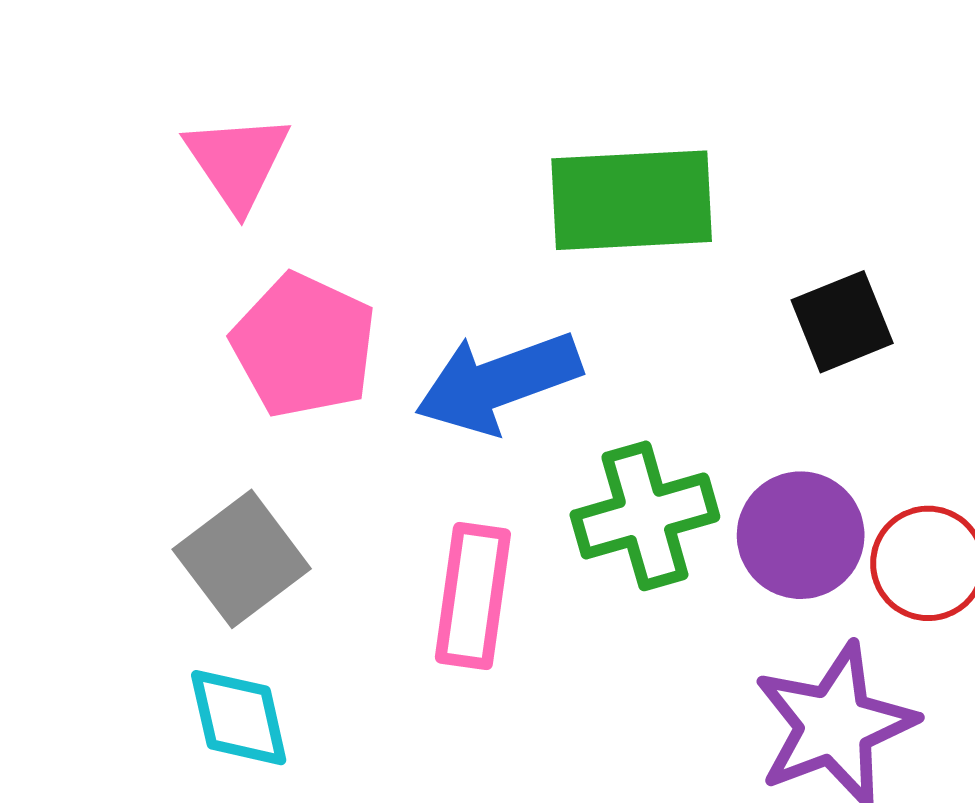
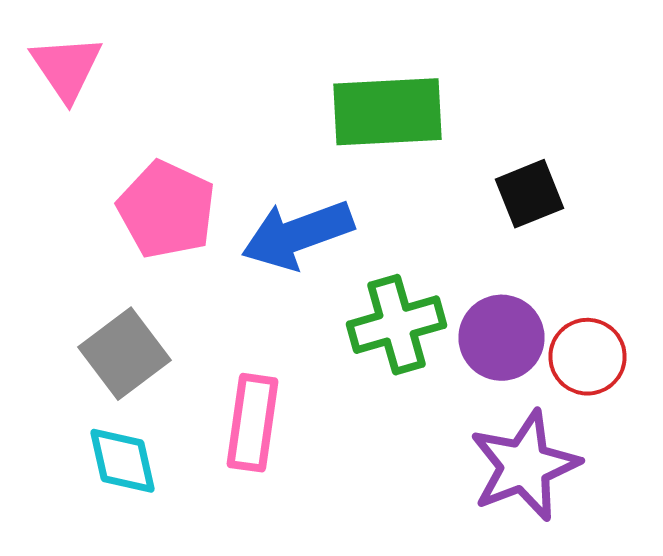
pink triangle: (237, 162) -> (66, 68), moved
pink rectangle: (473, 596) -> (252, 423), moved

